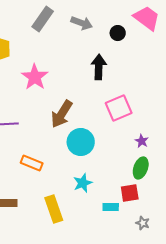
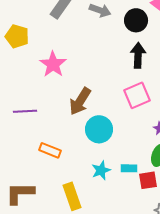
black circle: (118, 33) -> (136, 20), size x1.5
black arrow: (99, 67) -> (138, 55), moved
cyan rectangle: (111, 207) -> (129, 168), moved

